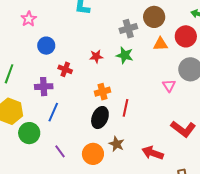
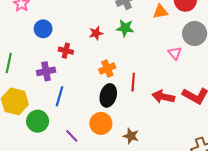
brown star: (117, 144) -> (131, 136), moved
red arrow: (153, 153) -> (163, 97), moved
orange circle: (93, 154) -> (101, 123), moved

